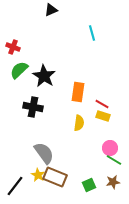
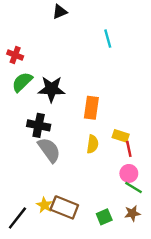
black star: (44, 76) -> (51, 89), turned -30
red line: (102, 104) -> (129, 149), moved, turned 48
gray semicircle: (44, 153) -> (49, 150), moved

